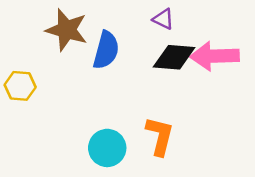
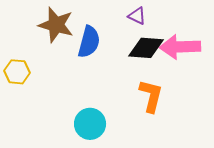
orange L-shape: (160, 136) -> (151, 96), moved

